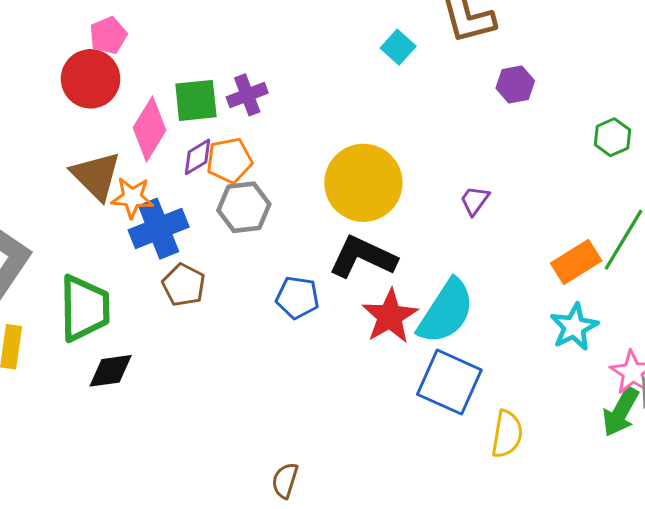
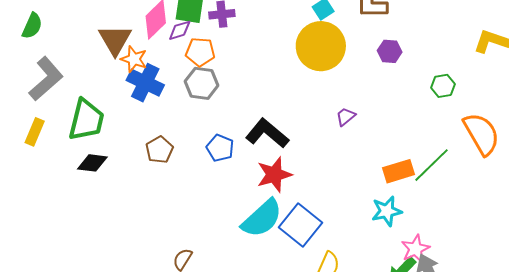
green hexagon: (612, 137) -> (443, 86), moved
purple diamond: (197, 157) -> (180, 30), moved
yellow circle: (363, 183) -> (321, 46), moved
blue cross: (159, 229) -> (145, 83), turned 33
brown pentagon: (184, 285) -> (159, 150), moved
cyan semicircle: (446, 312) -> (262, 218), moved

